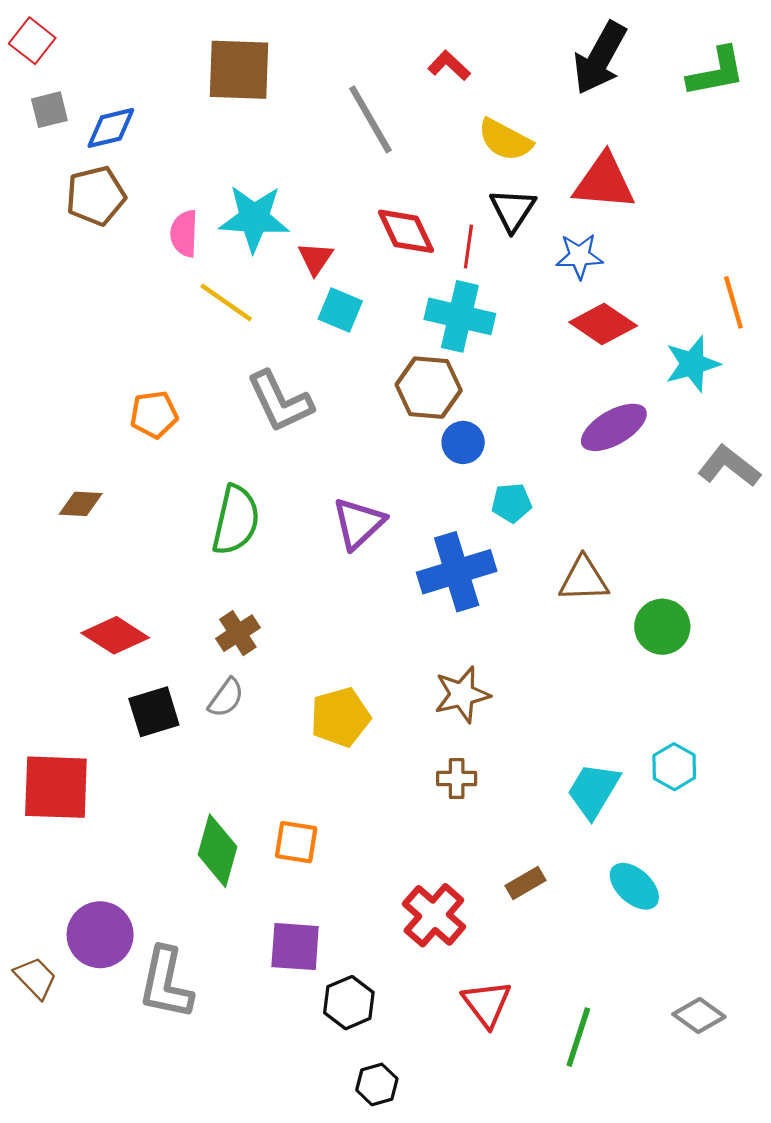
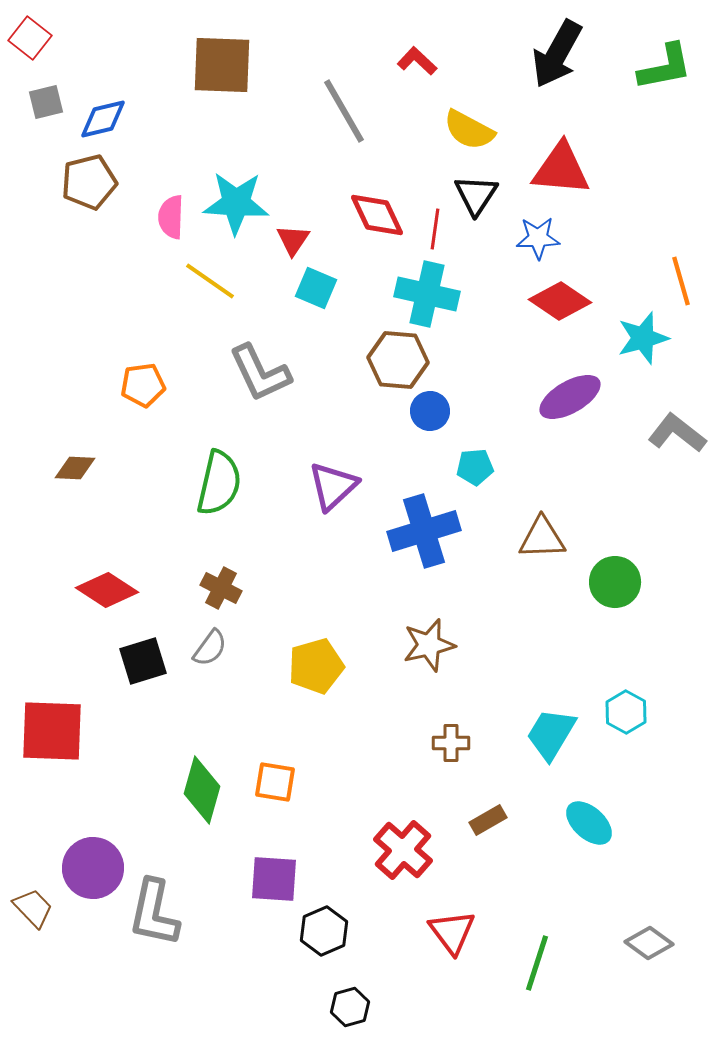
brown cross: (238, 633) -> (221, 588), turned -30
brown cross: (457, 779) -> (451, 743), moved

